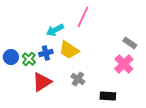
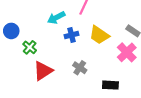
yellow trapezoid: (69, 50) -> (99, 35), moved
blue cross: (46, 53) -> (72, 35), moved
blue circle: (11, 57) -> (11, 31), moved

